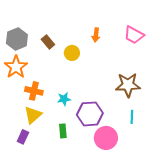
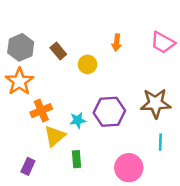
orange cross: (34, 91) -> (41, 111), turned -36
purple hexagon: (90, 114) -> (109, 112), moved
yellow triangle: (33, 115) -> (55, 136), moved

